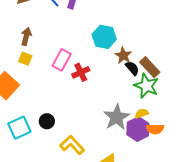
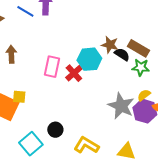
cyan hexagon: (104, 37) -> (89, 59), moved
yellow square: (25, 59) -> (19, 97), moved
green star: (146, 86) -> (141, 67), size x0.7

